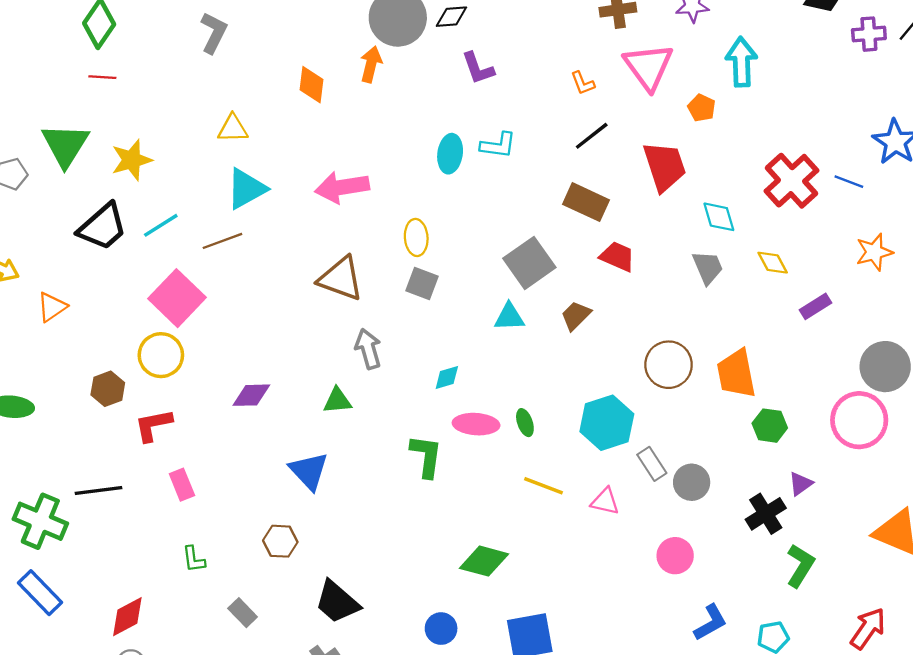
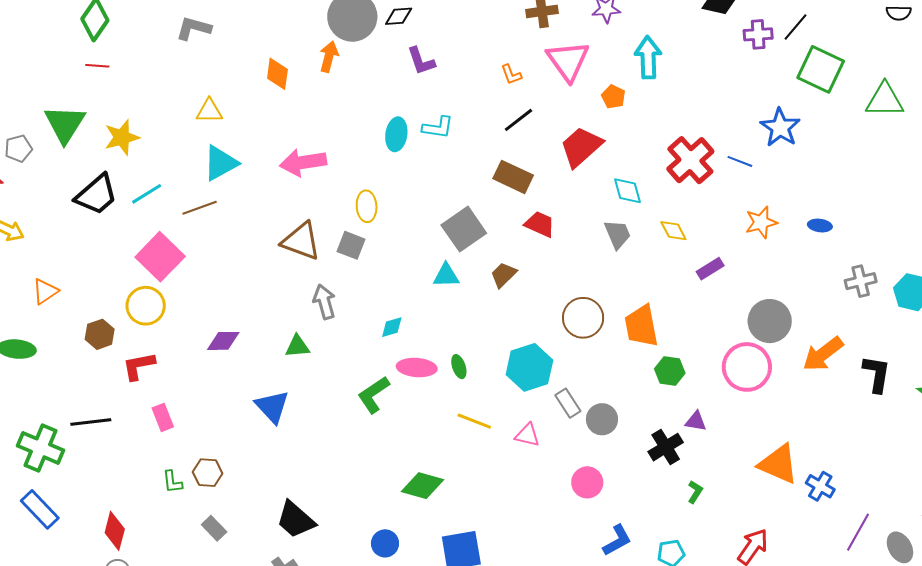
gray L-shape: (214, 33) -> (194, 28), turned -102
red trapezoid: (665, 166) -> (581, 147), turned -114
gray square: (422, 284) -> (351, 245), moved
orange triangle: (52, 307) -> (45, 291), moved
green L-shape: (426, 456) -> (374, 395), turned -132
purple triangle: (801, 484) -> (696, 421), turned 45
brown hexagon: (280, 541) -> (208, 473), moved
green L-shape: (800, 566) -> (695, 492), size x0.6
red diamond: (127, 617) -> (115, 531), turned -48

